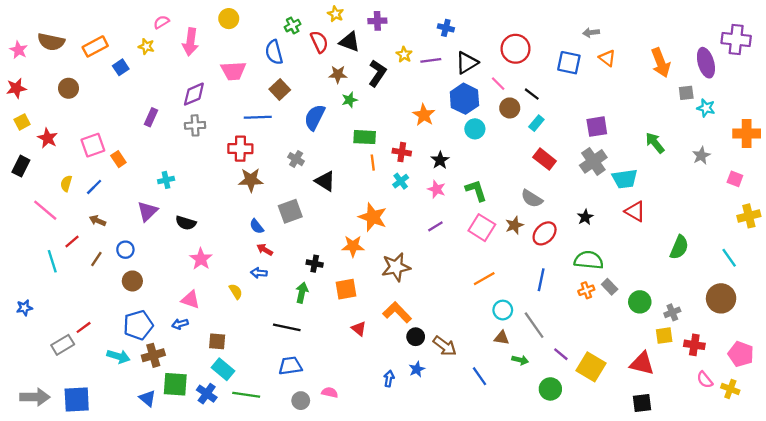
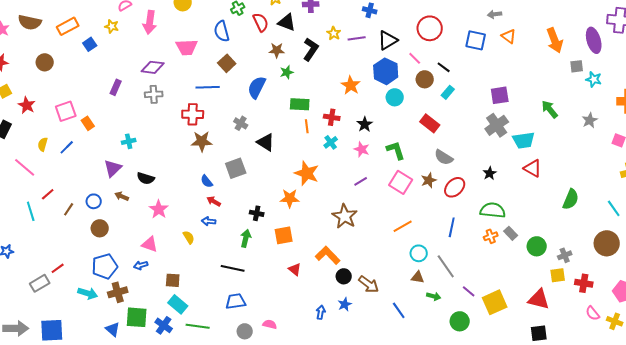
purple diamond: (194, 94) -> (153, 67), turned 30
red rectangle: (545, 159) -> (430, 123), moved
brown arrow: (98, 221) -> (122, 196), moved
brown star: (396, 267) -> (345, 216), moved, turned -30
yellow square: (591, 367) -> (495, 302), turned 35

